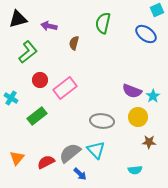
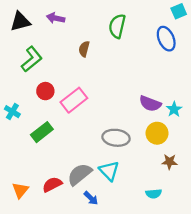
purple arrow: (49, 26) -> (56, 18), moved
blue ellipse: (146, 34) -> (166, 39), turned 30
orange triangle: (17, 158) -> (20, 190), moved

